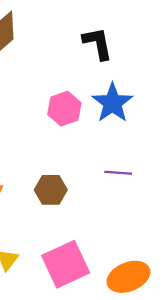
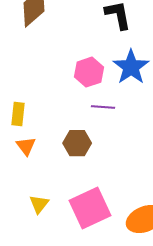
purple line: (118, 173) -> (103, 107), moved

